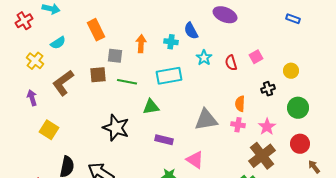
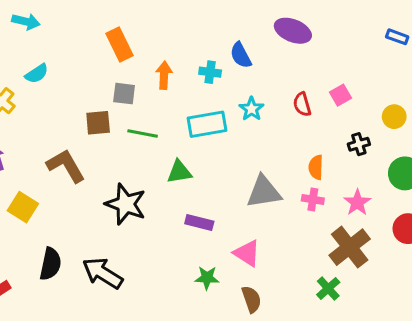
orange rectangle: (96, 30) -> (120, 44), moved
cyan star: (204, 58) -> (251, 109), moved
brown L-shape: (63, 83) -> (66, 166), moved, turned 96

